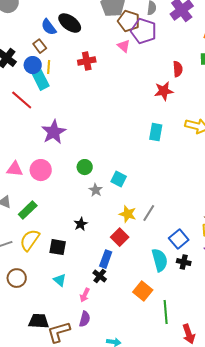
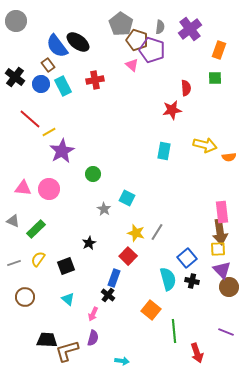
blue semicircle: (49, 27) -> (57, 46), size x1.4
yellow line: (49, 67) -> (49, 132), moved, turned 56
cyan rectangle: (41, 80) -> (63, 86), moved
green circle: (85, 167) -> (93, 174), moved
yellow semicircle: (30, 240) -> (38, 259), size x0.7
black square: (58, 247) -> (66, 266), turned -30

